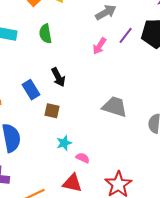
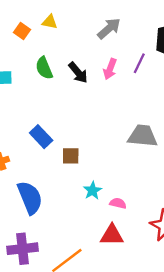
purple line: (126, 35) -> (139, 63), moved
black arrow: (58, 77) -> (78, 73), moved

